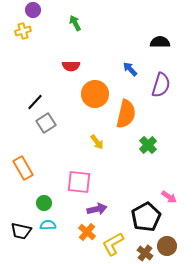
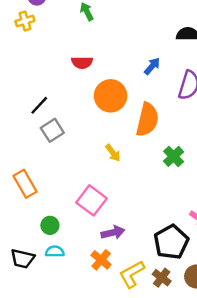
blue arrow: (130, 69) -> (152, 66), turned 84
pink square: (79, 182) -> (92, 200), turned 30
brown cross: (145, 253) -> (162, 278), moved

